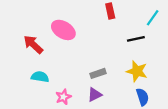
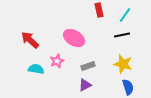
cyan line: (153, 18) -> (125, 15), moved
pink ellipse: (63, 30) -> (74, 38), moved
pink star: (63, 97) -> (57, 61), moved

